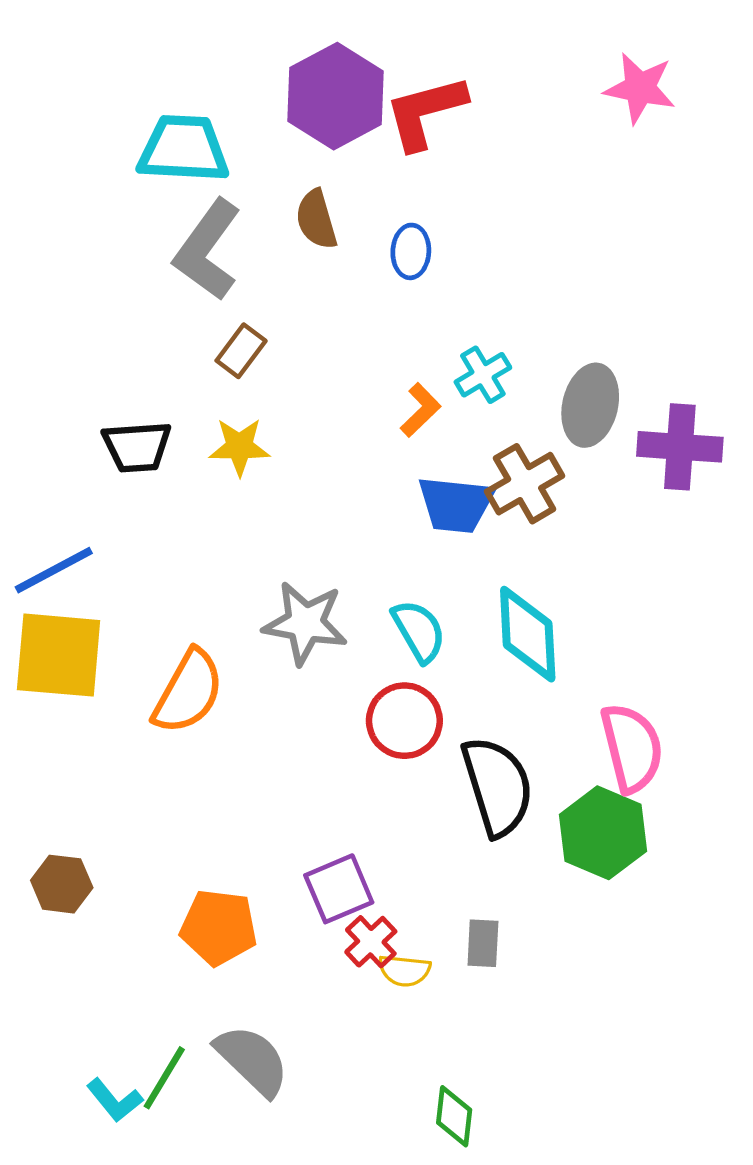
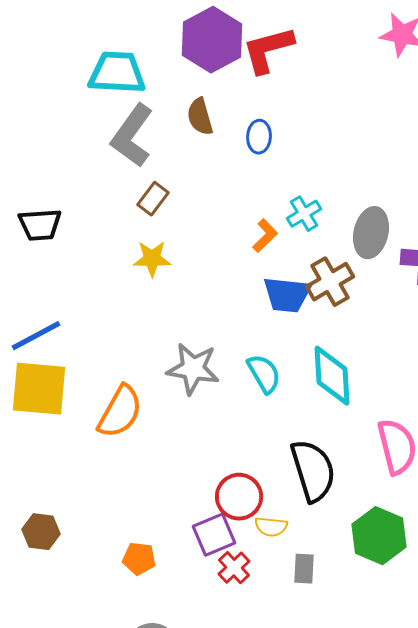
black trapezoid: (137, 447) -> (40, 225), moved
red circle: (404, 721) -> (239, 497), moved
green hexagon: (603, 833) -> (379, 536), moved
orange pentagon: (219, 927) -> (139, 559), size x0.7
yellow semicircle: (404, 971) -> (271, 527), moved

